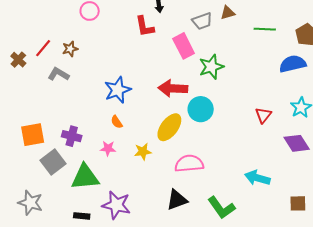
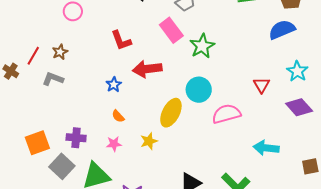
red L-shape: (145, 26) -> (121, 40), moved
red arrow: (173, 88) -> (147, 69), moved
blue star: (118, 90) -> (114, 84), size x0.6
pink semicircle: (189, 164) -> (226, 114), moved

